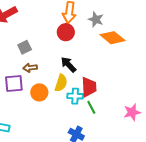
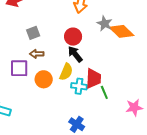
gray star: (96, 19) -> (105, 23), moved
red circle: (66, 32) -> (73, 37), moved
green line: (91, 107) -> (104, 92), moved

